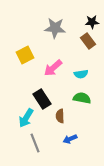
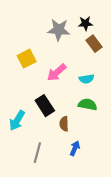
black star: (92, 22) -> (85, 23), moved
cyan arrow: (26, 118) -> (17, 121), moved
blue arrow: (70, 139) -> (75, 148), turned 136
gray line: (35, 143) -> (37, 153), turned 36

